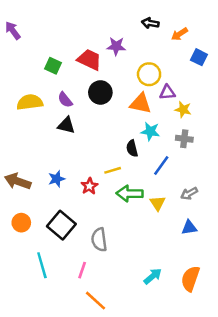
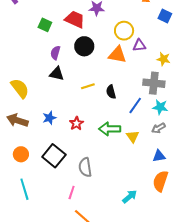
purple semicircle: (65, 100) -> (55, 53), turned 56
yellow semicircle: (30, 102) -> (20, 88), moved, turned 60
yellow star: (183, 110) -> (163, 59), moved
cyan star: (150, 131) -> (160, 107), moved
gray cross: (184, 139) -> (154, 83), size x1.5
yellow line: (113, 170) -> (88, 86), moved
cyan line: (42, 265) -> (24, 189), moved
orange semicircle: (190, 279) -> (160, 181), moved

